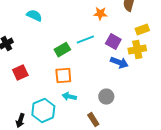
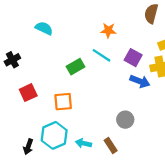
orange star: (100, 14) -> (108, 30), moved
cyan line: (85, 40) -> (102, 55), turned 54
orange square: (63, 76) -> (63, 102), moved
cyan arrow: (69, 97) -> (84, 143), moved

